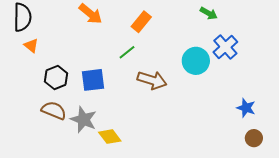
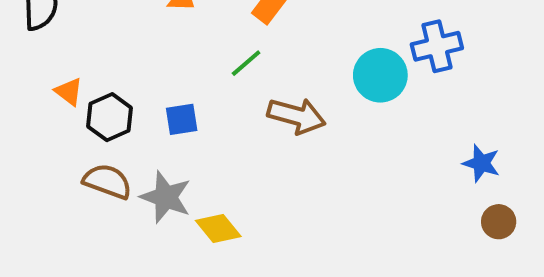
orange triangle: (31, 46) -> (69, 92), moved
blue cross: (225, 47) -> (437, 46), turned 30
blue square: (93, 80) -> (182, 119), size x0.7

